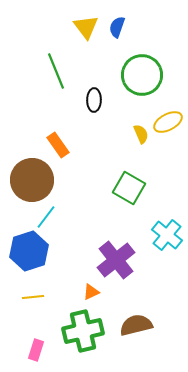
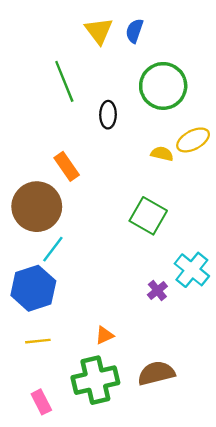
yellow semicircle: (141, 134) -> (162, 154), turned -54
purple cross: (116, 260) -> (157, 290), moved, size x0.5
pink rectangle: (36, 350) -> (41, 402), turned -45

